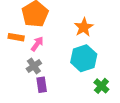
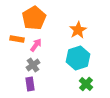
purple rectangle: (42, 85) -> (30, 84), moved
green cross: (101, 86) -> (86, 84), moved

